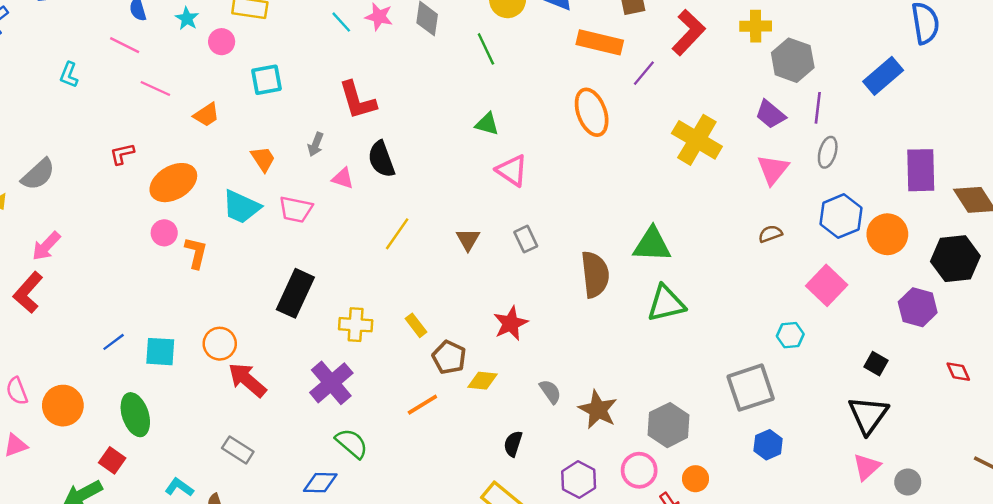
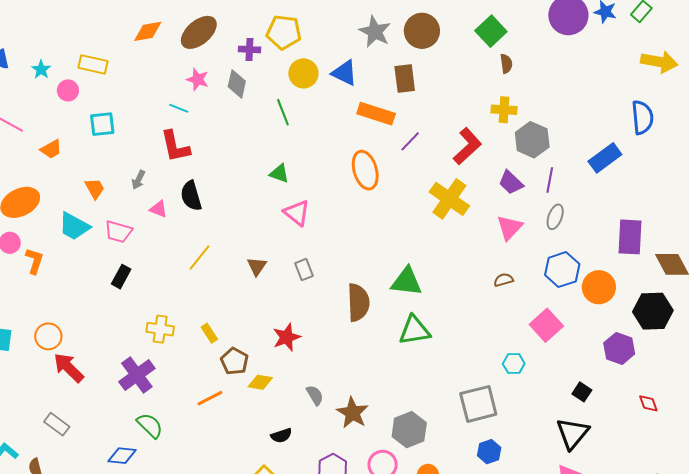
cyan line: (341, 22) -> (179, 108), moved, turned -30
red L-shape: (689, 32) -> (467, 146), moved
black rectangle: (295, 293) -> (121, 277), moved, size x0.6
black semicircle: (513, 444) -> (281, 436), turned -130

